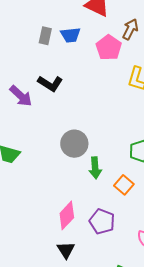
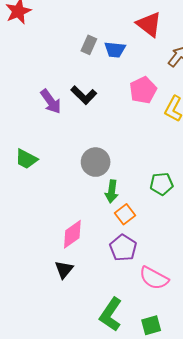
pink pentagon: (109, 48) -> (143, 90), moved
orange square: (124, 185) -> (125, 214), moved
purple pentagon: (102, 221) -> (123, 248), moved

